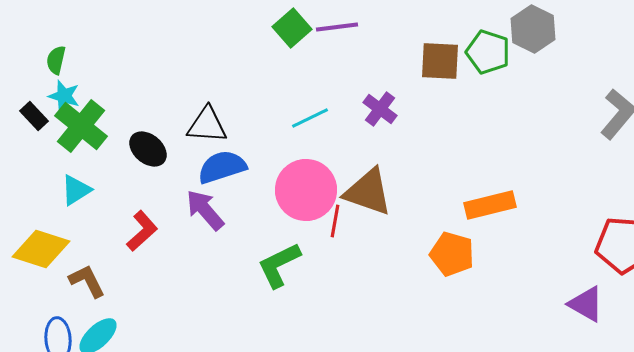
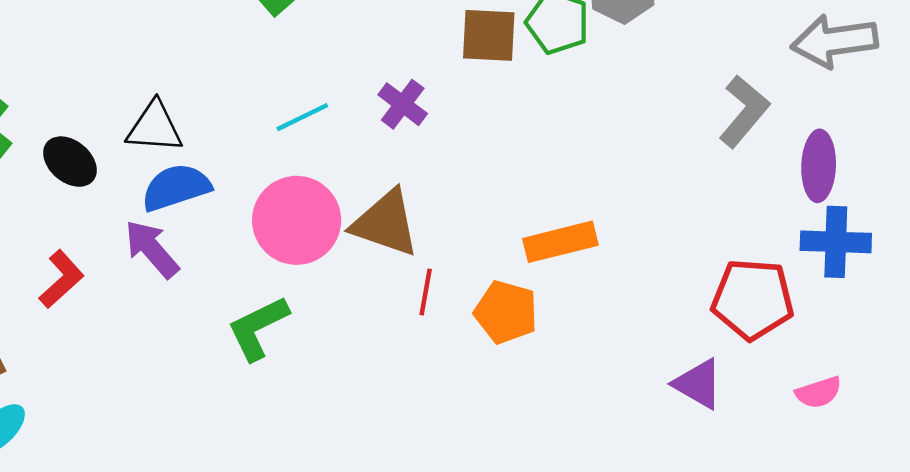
red line: (335, 221) -> (426, 292), moved

